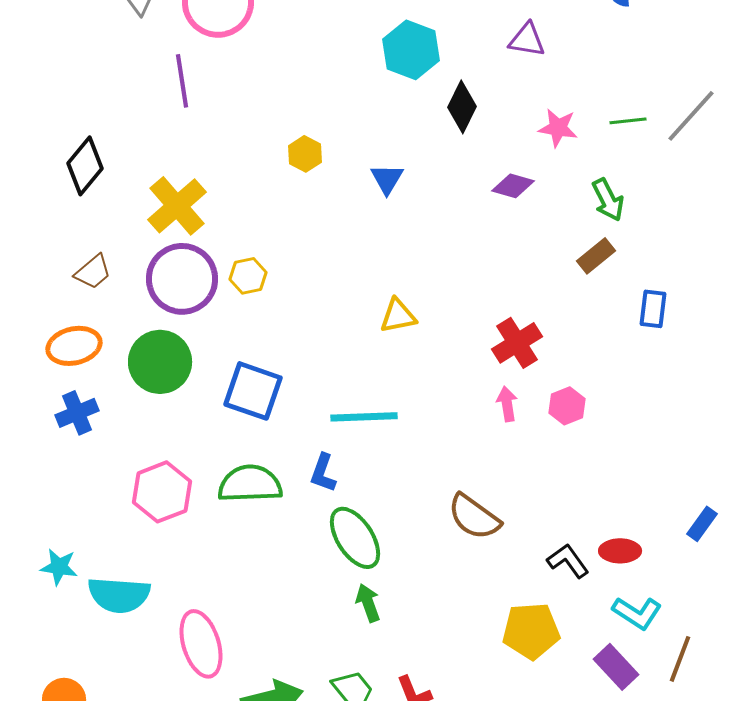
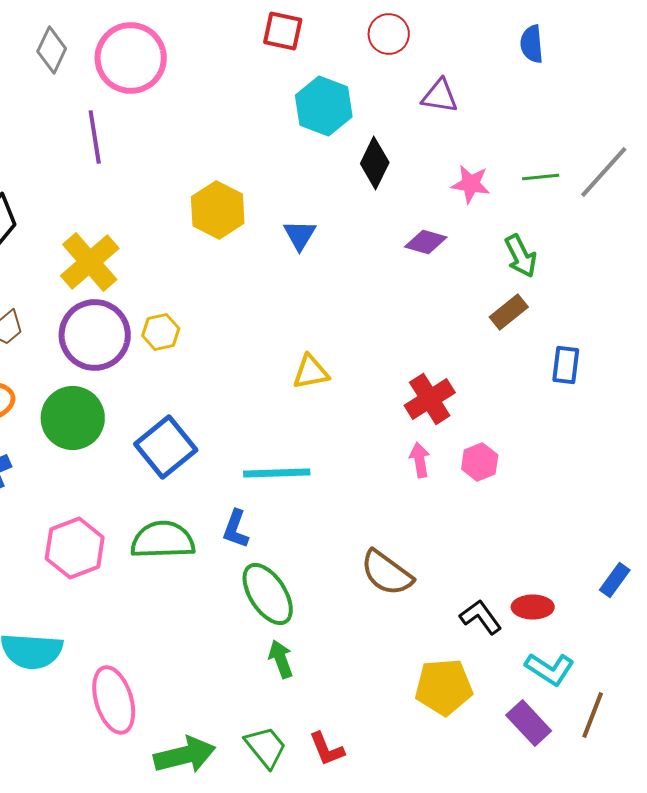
yellow hexagon: (305, 154) -> (218, 210), size x1.6
blue square: (253, 391) -> (166, 447), turned 32

